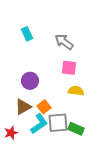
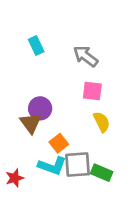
yellow semicircle: (76, 91) -> (102, 122), turned 56
brown triangle: (23, 107) -> (31, 123), moved, turned -36
cyan L-shape: (39, 124) -> (52, 166), turned 55

